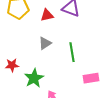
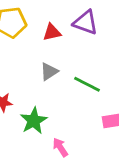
green line: (72, 52) -> (87, 84), turned -54

